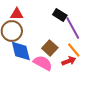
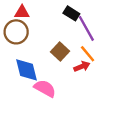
blue diamond: (21, 51) -> (26, 70), moved
pink semicircle: (43, 63) -> (45, 88), moved

